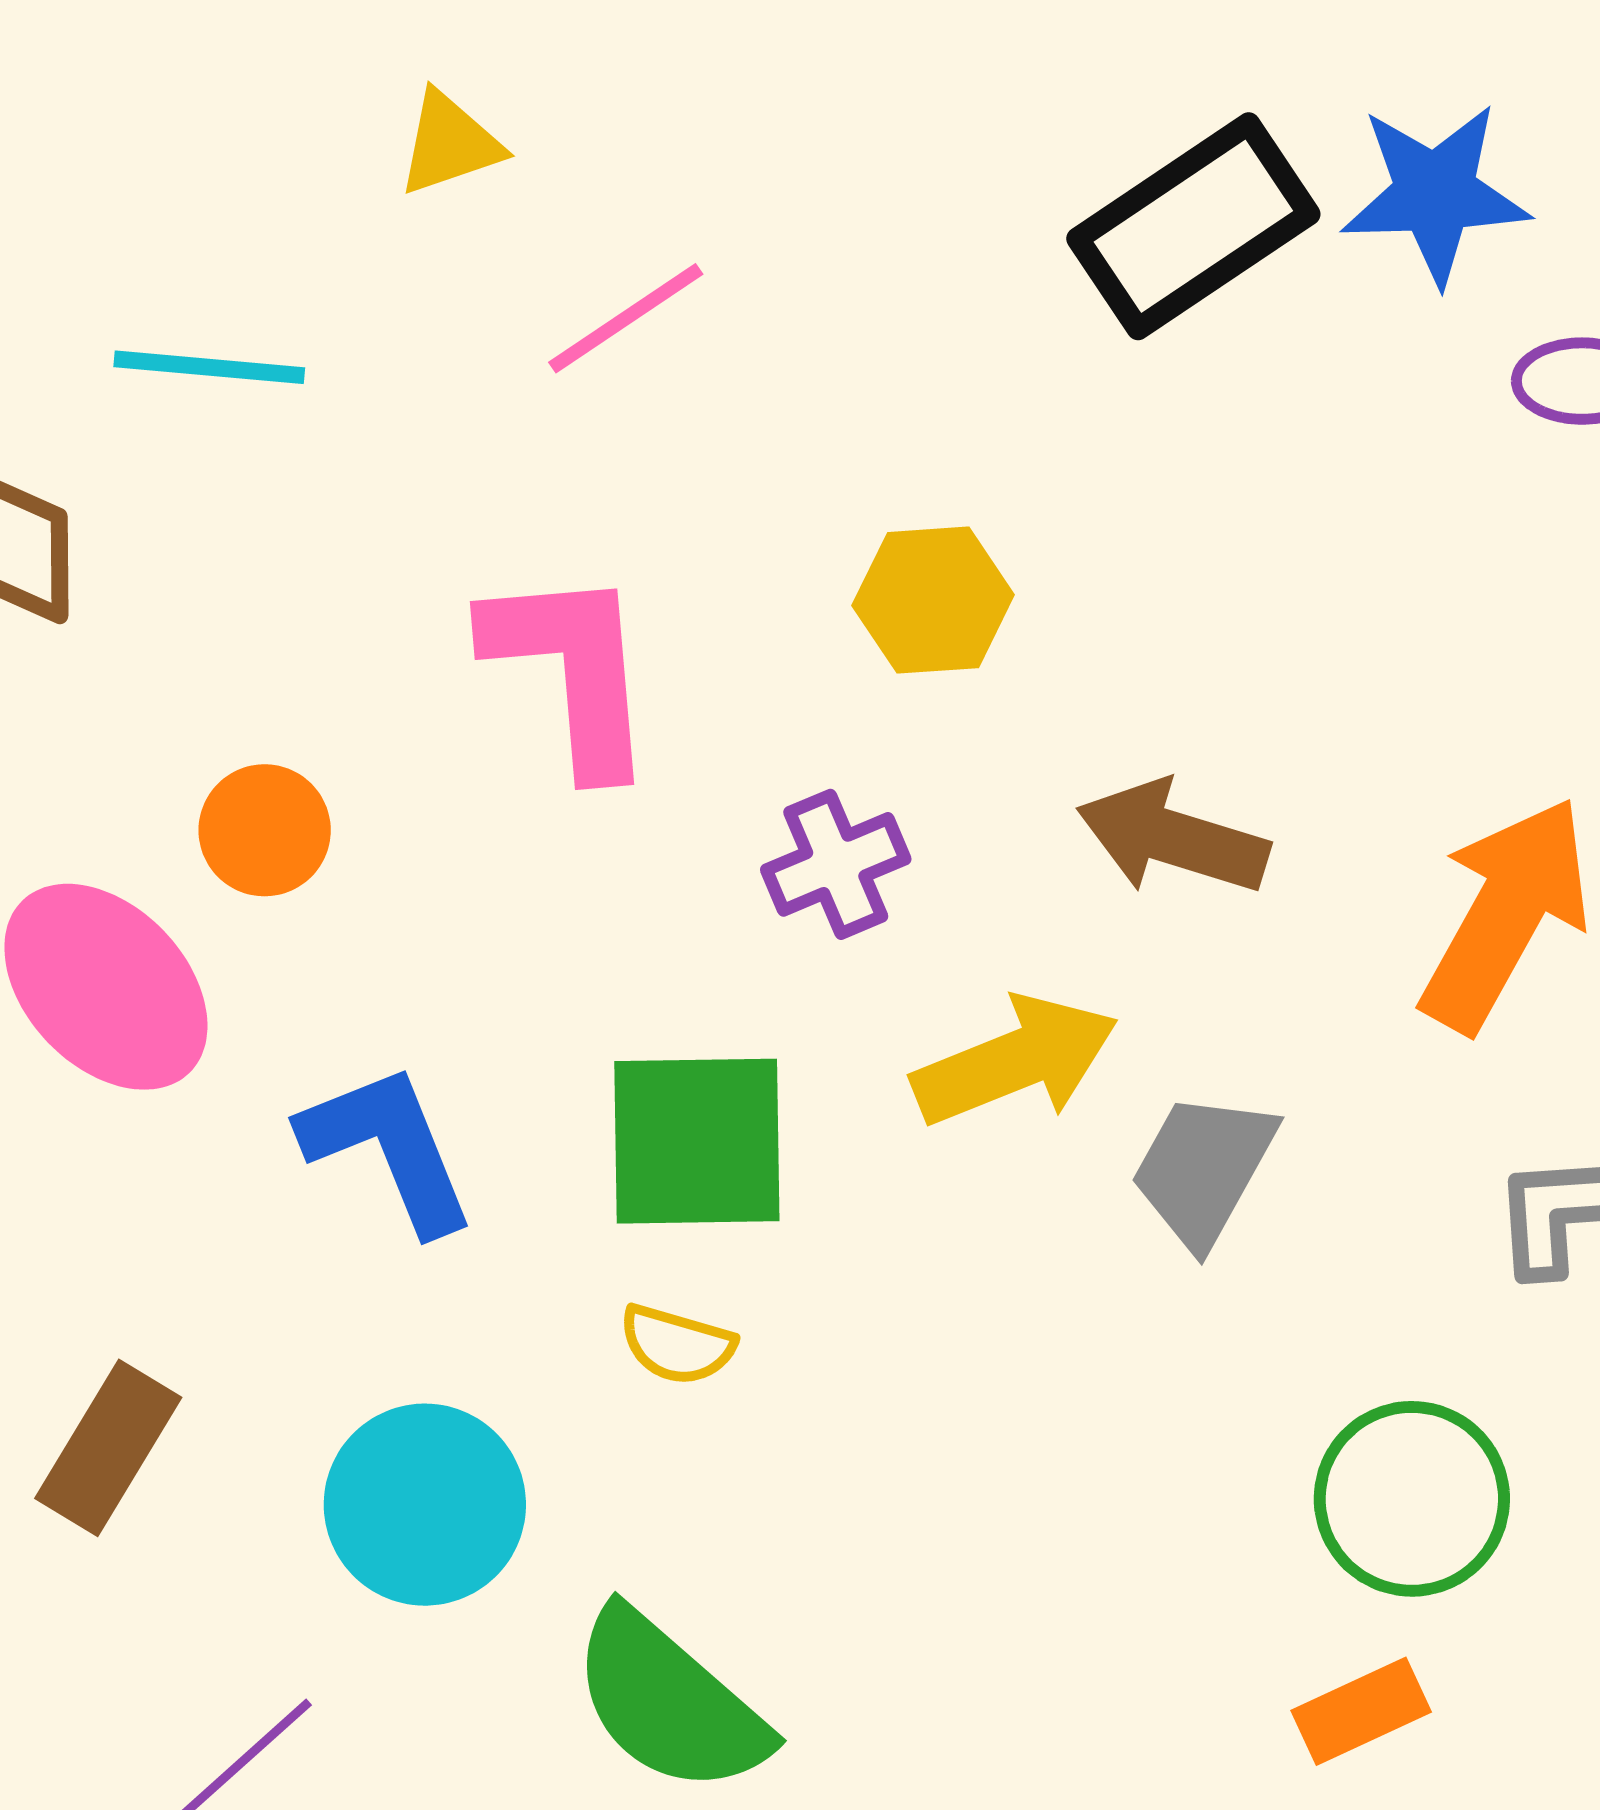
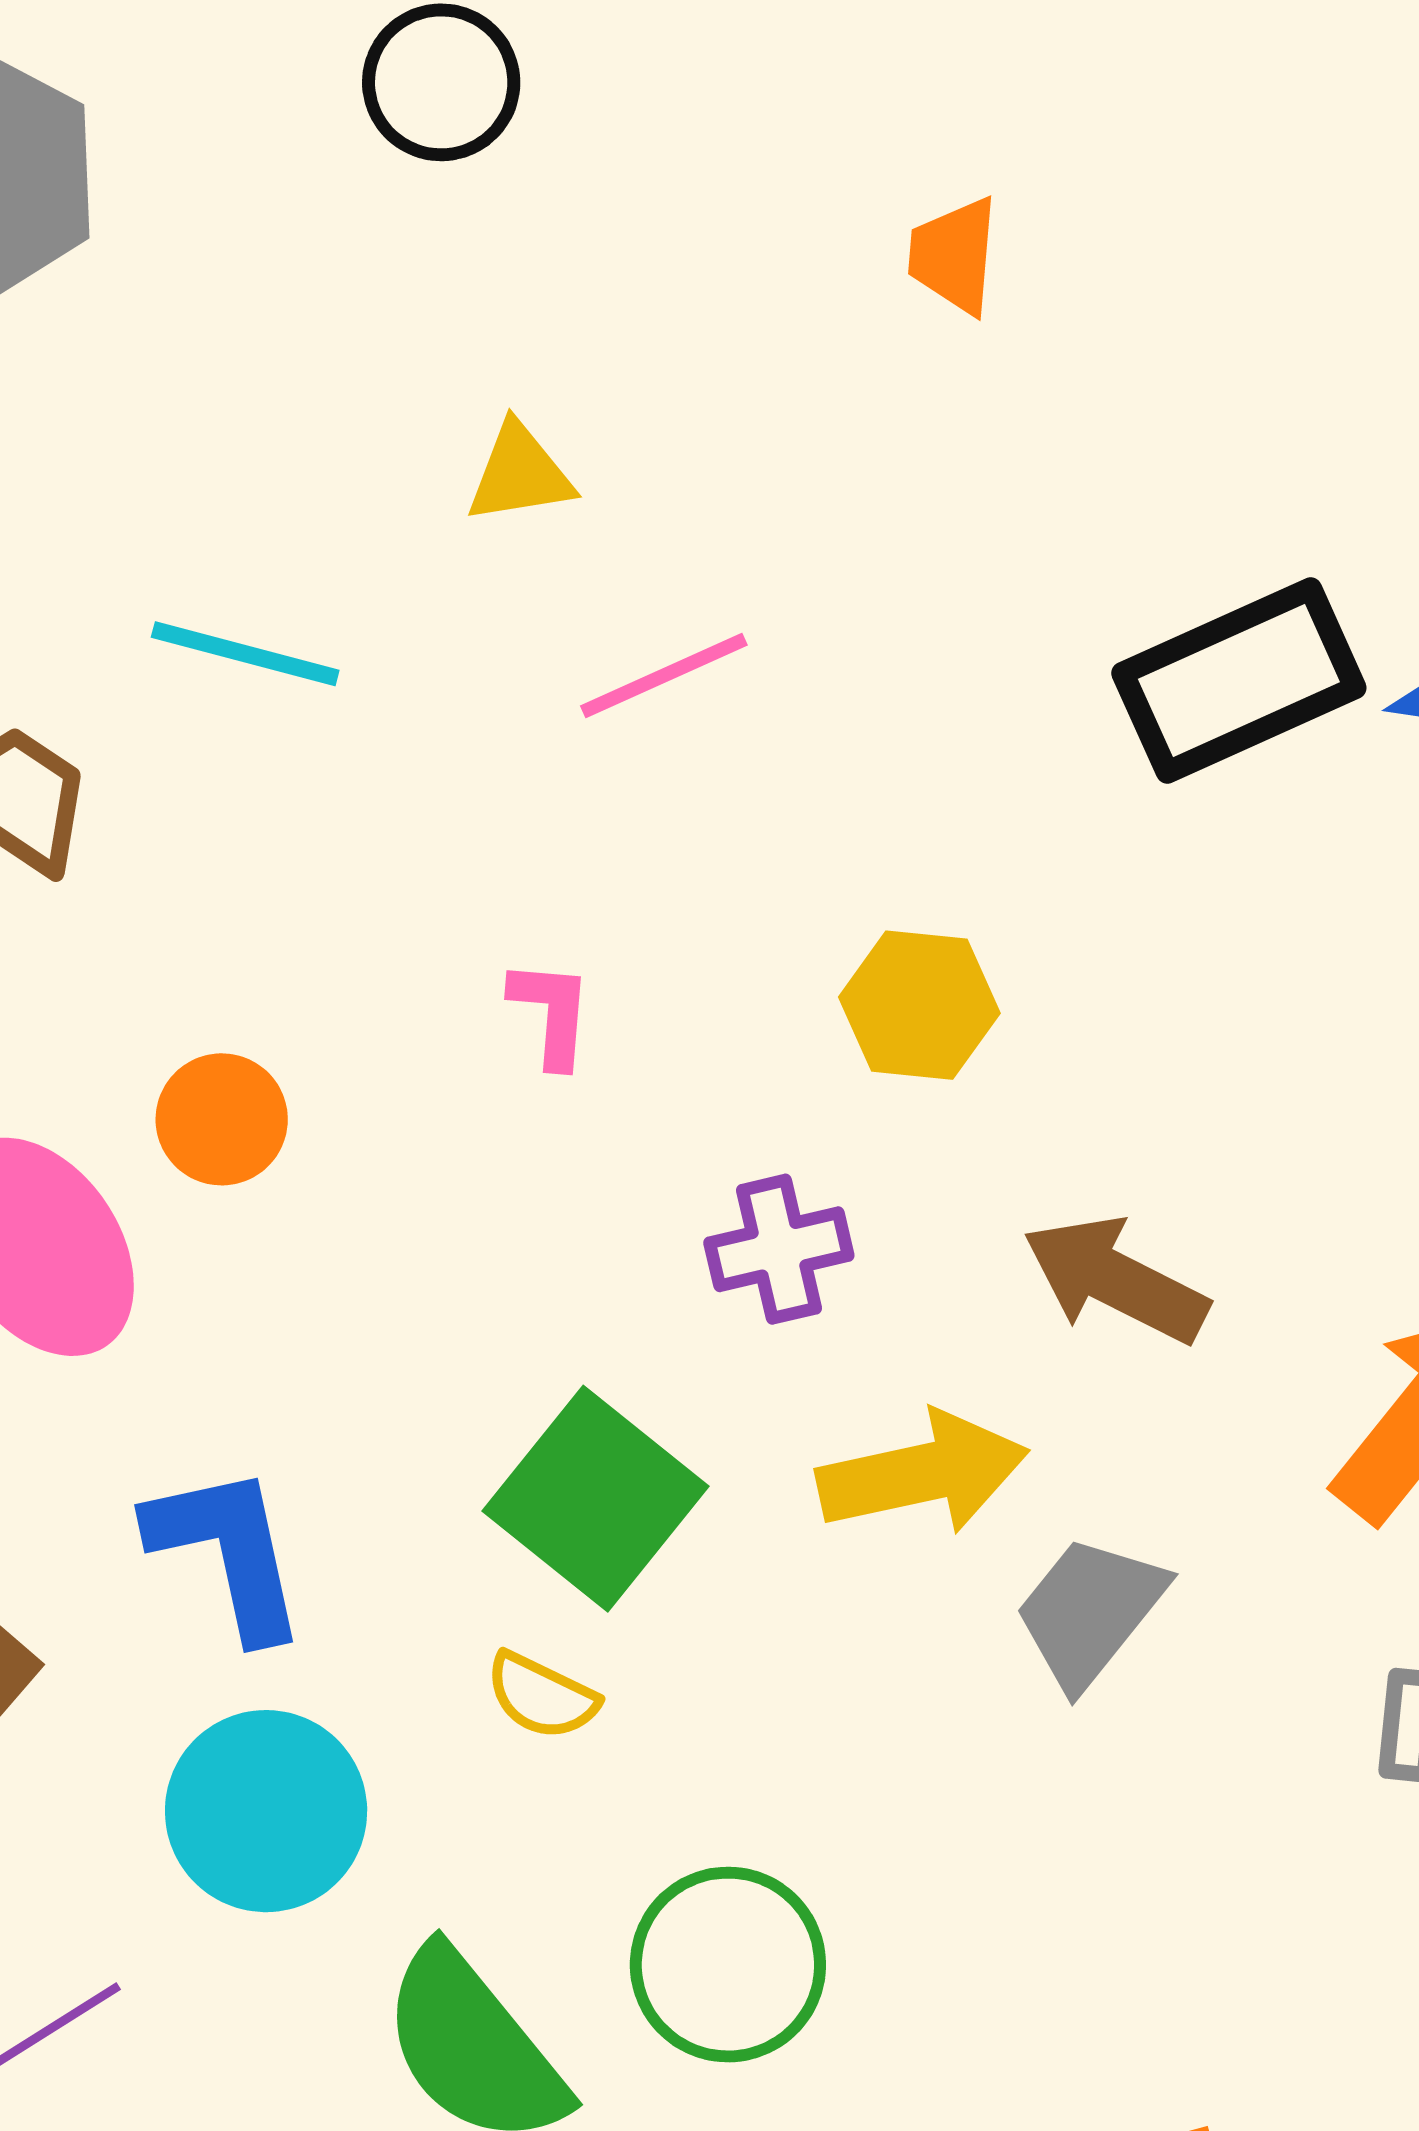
pink L-shape: (571, 670) -> (551, 1013), size x0.5
green square: (697, 1141) -> (595, 1499), turned 30
blue L-shape: (388, 1148) -> (228, 1552), moved
green circle: (1412, 1499) -> (728, 1965), moved

